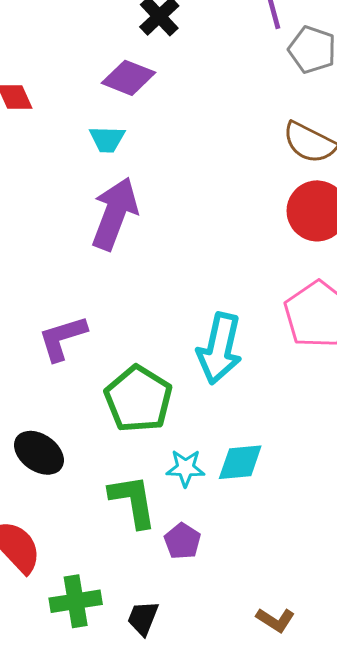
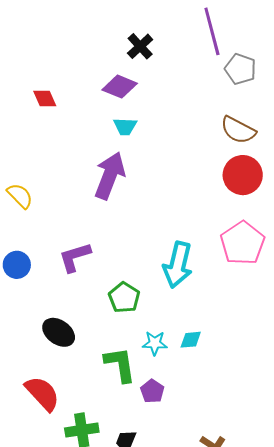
cyan trapezoid: (107, 139) -> (125, 126), moved
green pentagon: (138, 399) -> (124, 298), size x0.7
cyan diamond: (240, 462) -> (191, 340), size x0.7

